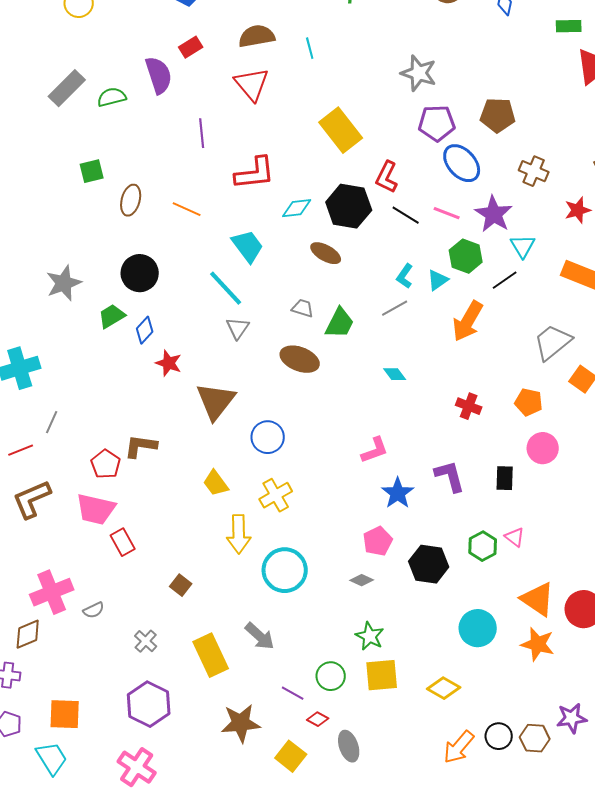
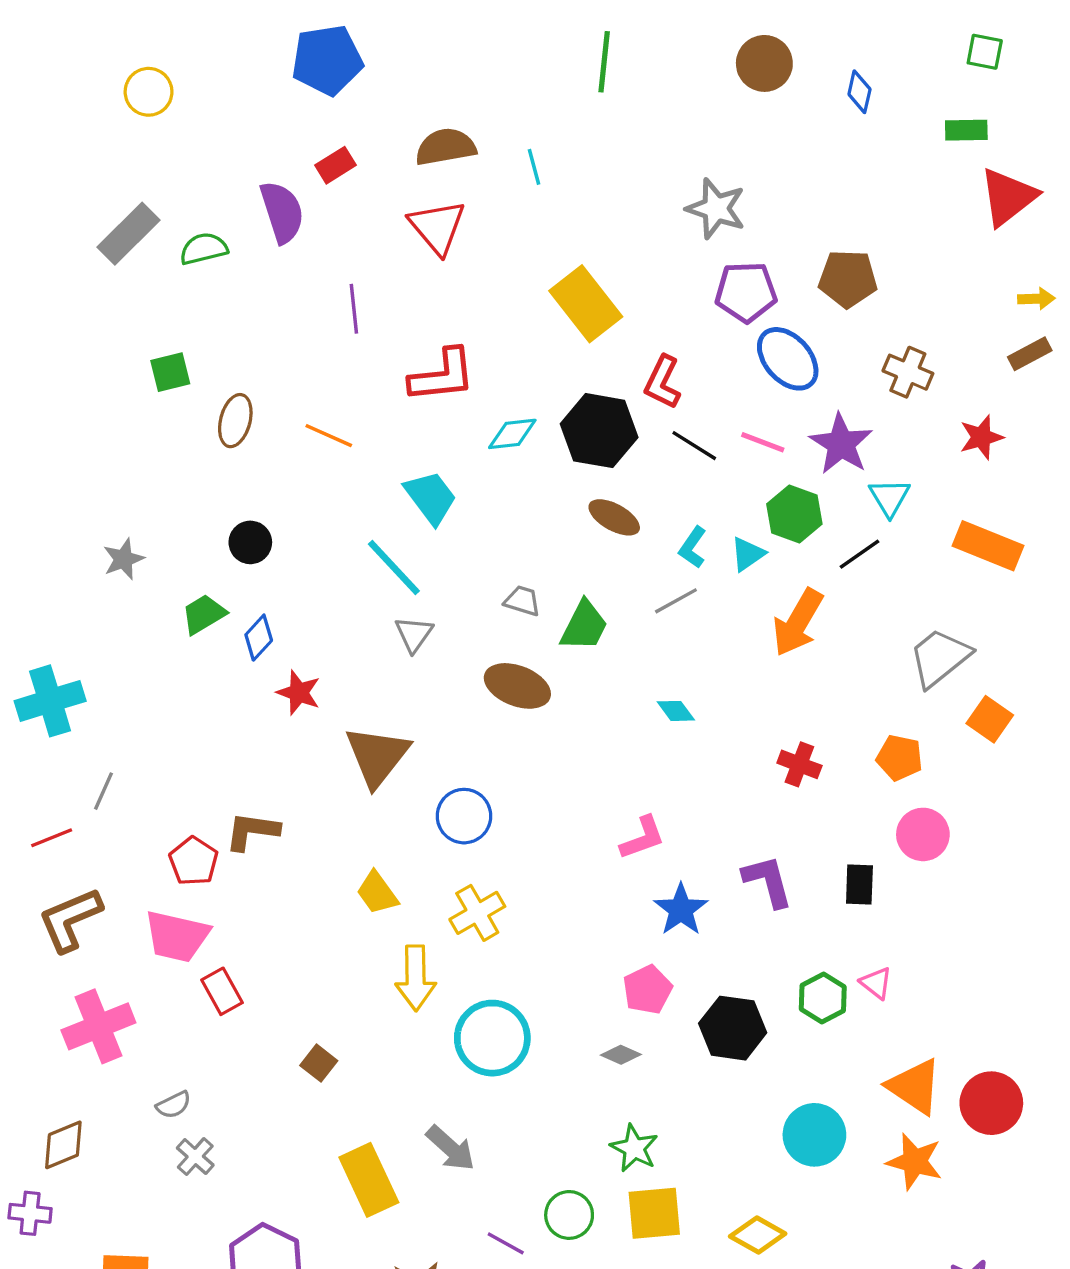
brown ellipse: (326, 253) -> (614, 517), moved
black circle: (140, 273) -> (250, 542), size x0.7
gray star: (64, 283) -> (123, 559), size x0.7
pink cross: (52, 592) -> (98, 1026), moved
gray cross: (146, 641) -> (195, 1157), moved

